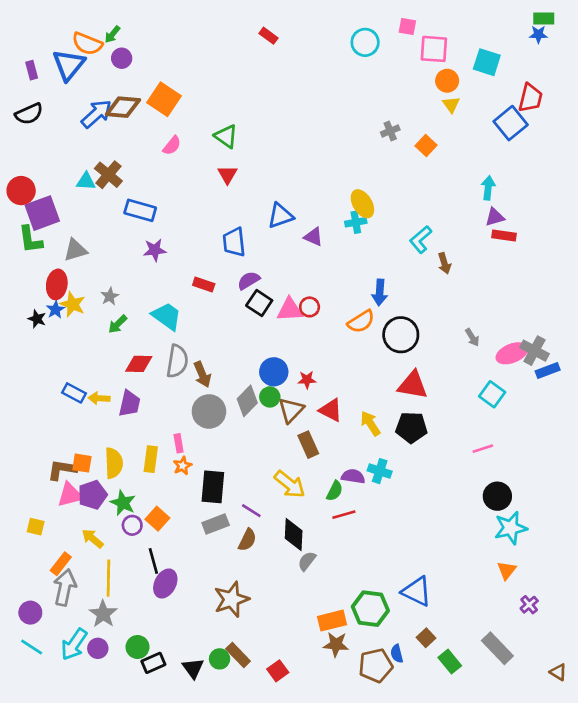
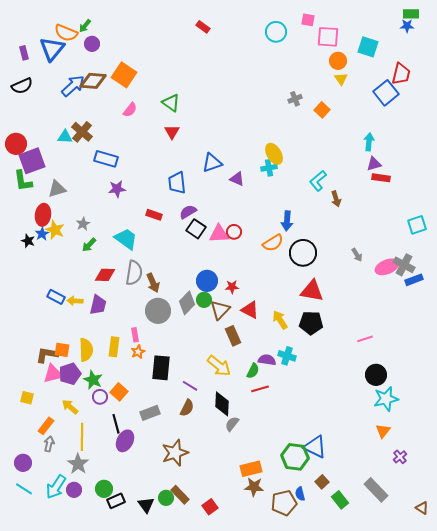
cyan square: (492, 394) -> (417, 225), moved, turned 36
gray rectangle: (216, 524) -> (150, 413), moved
gray arrow: (65, 587) -> (49, 444), size x0.6
green hexagon: (370, 609) -> (295, 457), moved

